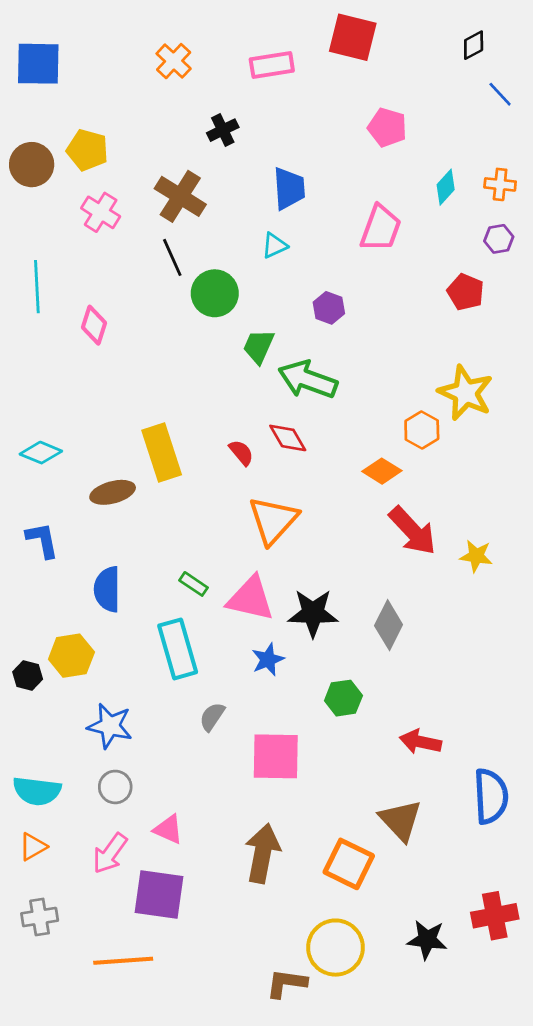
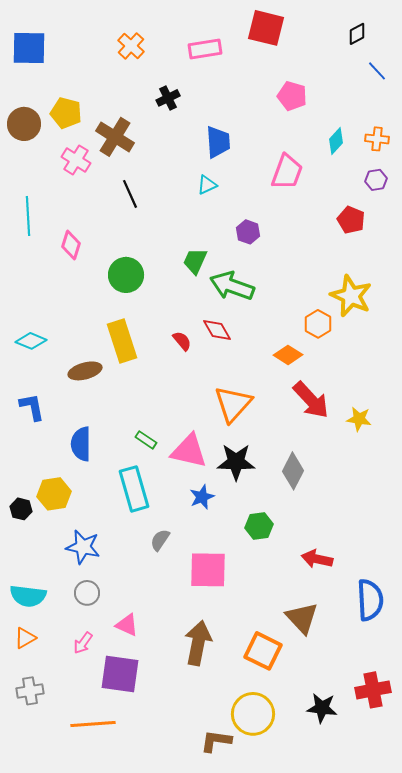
brown cross: (180, 196) -> (115, 137), moved
green circle: (215, 293) -> (126, 275), moved
orange triangle: (273, 520) -> (233, 404), moved
pink arrow: (110, 853) -> (83, 643), size x0.7

